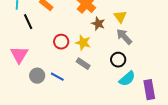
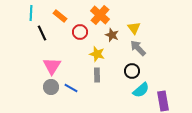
red circle: (61, 42) -> (80, 32), moved
pink triangle: (19, 55) -> (52, 66), moved
gray rectangle: (83, 64) -> (97, 75), turned 56

